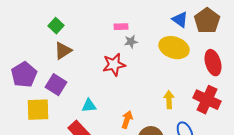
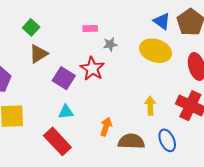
pink rectangle: (121, 27) -> (90, 28), moved
red star: (114, 65) -> (92, 69), turned -30
purple square: (56, 85) -> (64, 78), moved

